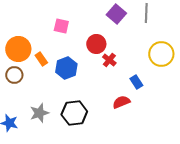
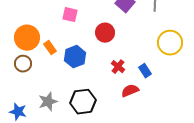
red cross: (109, 60) -> (118, 67), moved

